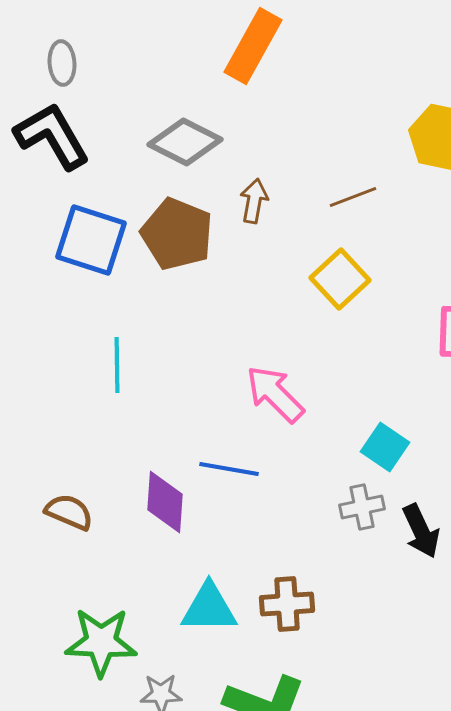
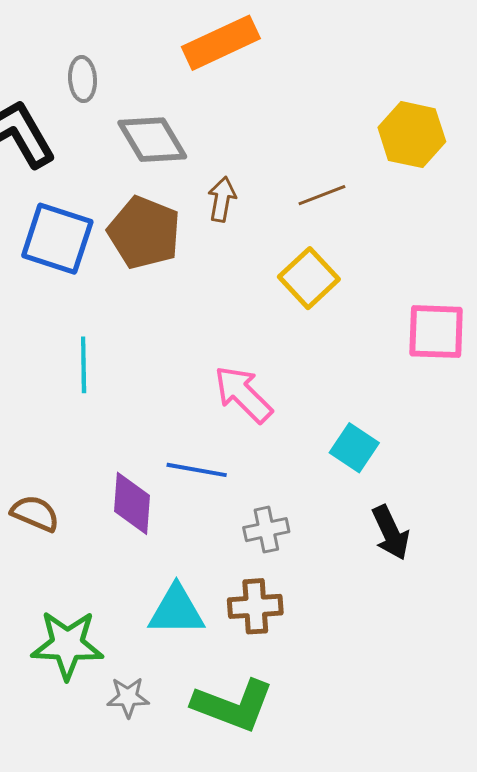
orange rectangle: (253, 46) -> (221, 43), turned 36
gray ellipse: (62, 63) -> (83, 79), moved
gray diamond: (185, 142) -> (152, 140), turned 32
gray cross: (362, 507) -> (266, 530), moved

